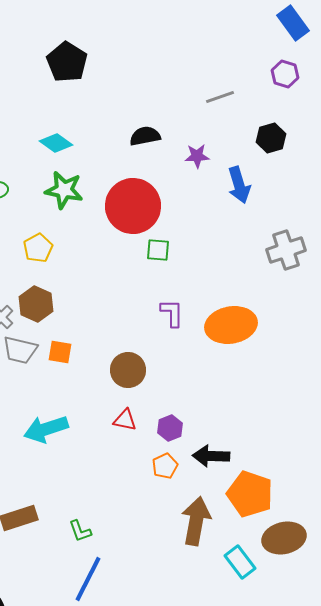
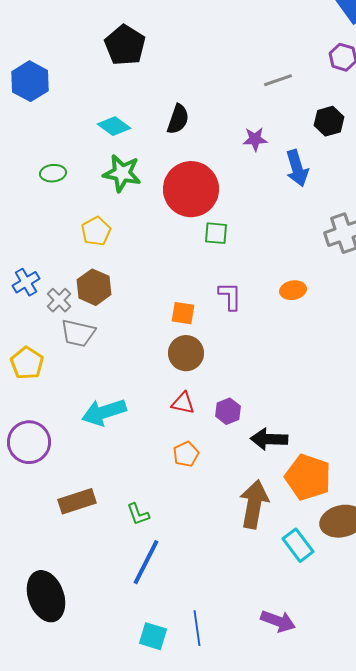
black semicircle: (145, 136) -> (178, 119), moved, turned 120
orange ellipse: (231, 325) -> (293, 290), moved, size x0.5
orange square: (60, 352) -> (183, 313), moved
orange pentagon: (165, 466) -> (186, 454), moved

